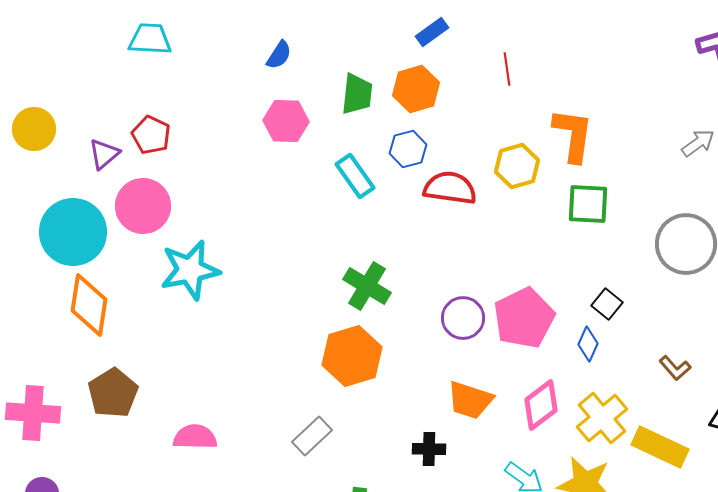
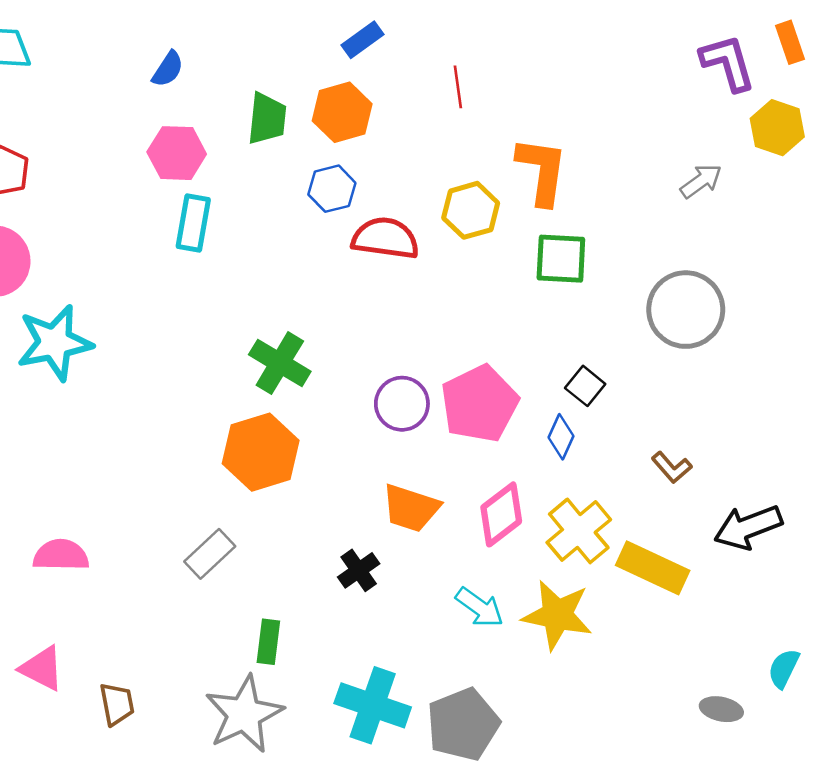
cyan rectangle: (355, 176) -> (193, 223), moved, turned 45
black cross: (429, 449) -> (359, 570), turned -36

